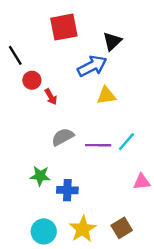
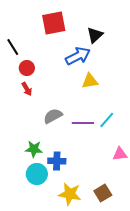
red arrow: (51, 97) -> (27, 89), moved
yellow star: (83, 229) -> (70, 194), turned -30
cyan circle: (44, 231) -> (37, 174), moved

